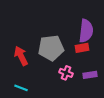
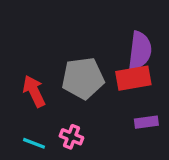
red rectangle: (82, 48) -> (133, 78), size x1.5
pink cross: (66, 73) -> (71, 137), moved

